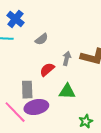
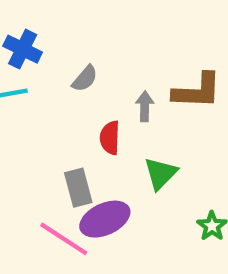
red semicircle: (47, 69) -> (110, 138), turned -35
green triangle: (67, 91) -> (161, 173), turned -36

